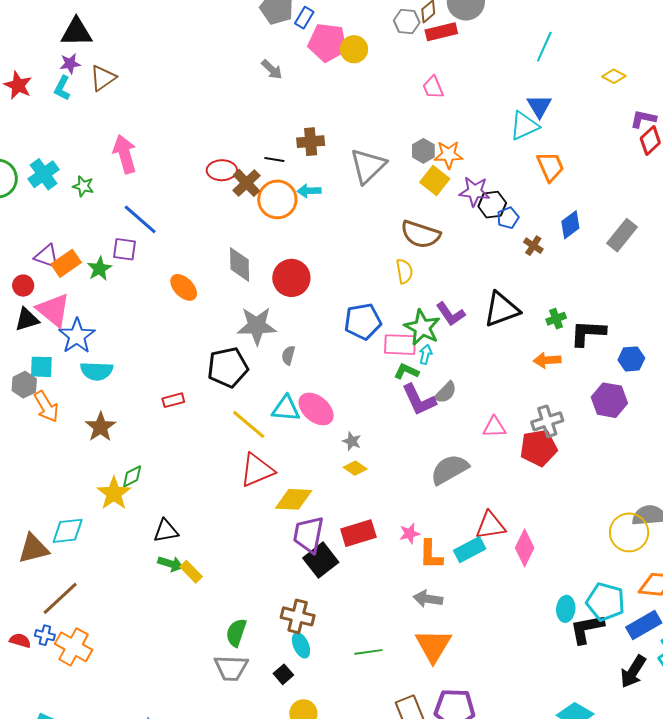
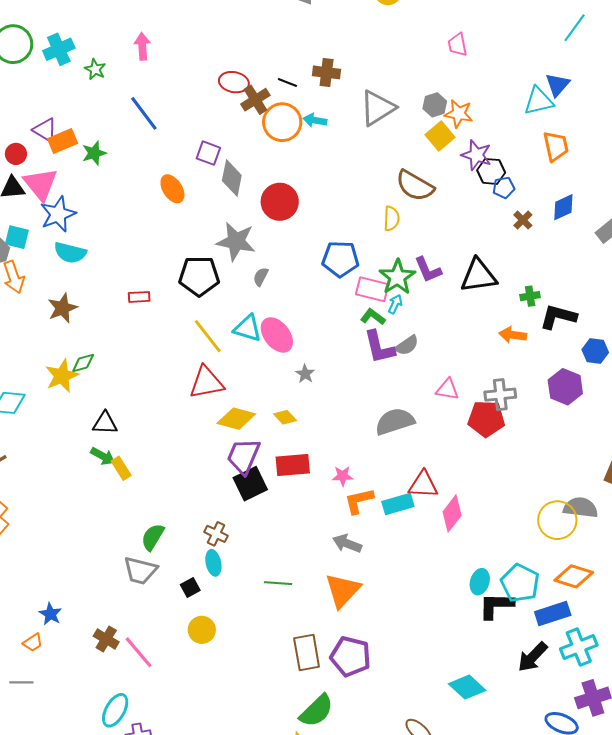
pink arrow: (125, 154) -> (142, 46), size x0.7
purple square: (125, 249) -> (208, 153), moved
yellow diamond: (355, 468) -> (285, 417), moved
orange L-shape: (431, 555) -> (359, 501), turned 64
brown cross: (298, 616) -> (216, 534), size x0.7

